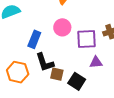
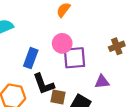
purple square: (87, 39) -> (75, 58), moved

